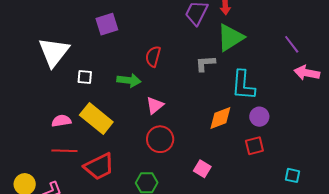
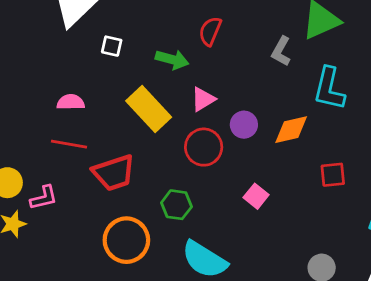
gray L-shape: (205, 64) -> (281, 51), turned -65
purple circle: (259, 117) -> (244, 125), moved
yellow rectangle: (96, 119) -> (149, 109), moved

